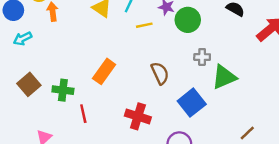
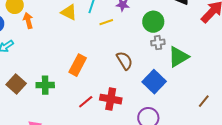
green circle: (188, 20) -> (153, 22), moved
red line: (83, 114) -> (86, 102), moved, turned 70

